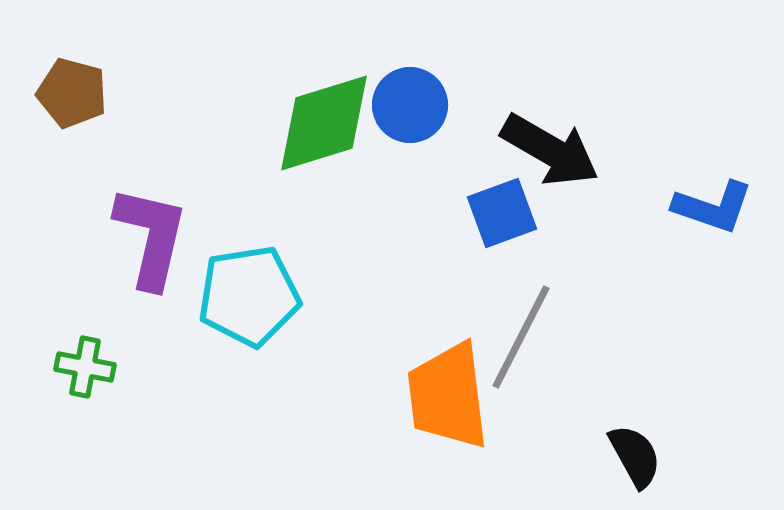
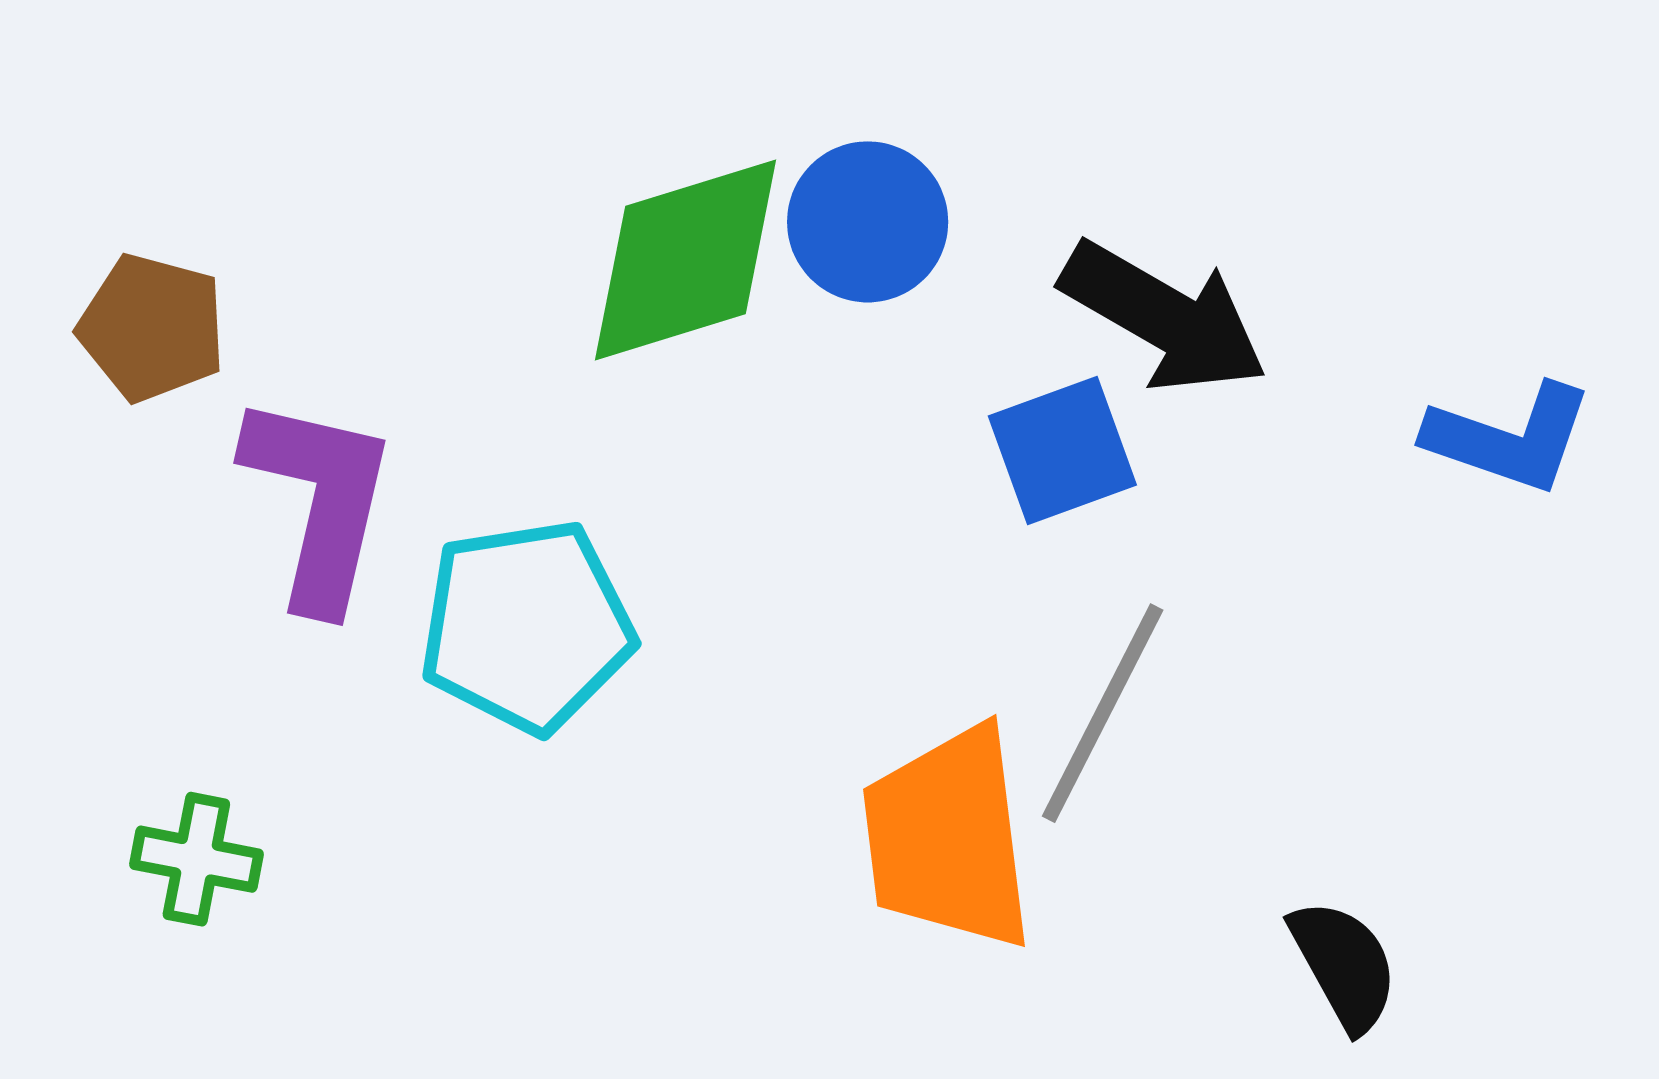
brown pentagon: (72, 93) -> (152, 328), moved
green cross: (85, 367) -> (196, 859), moved

